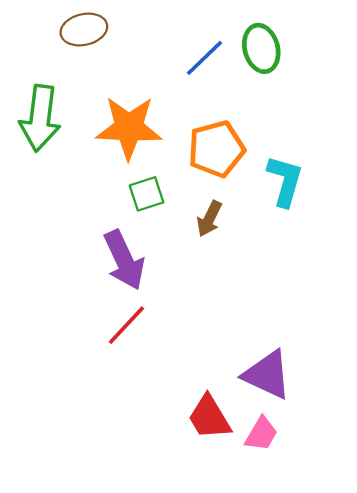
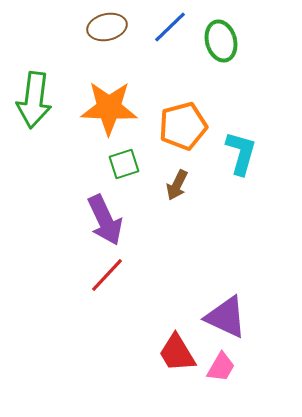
brown ellipse: (84, 30) -> (107, 27), moved
blue line: (205, 58) -> (170, 27), moved

